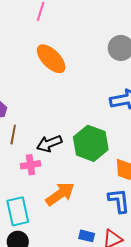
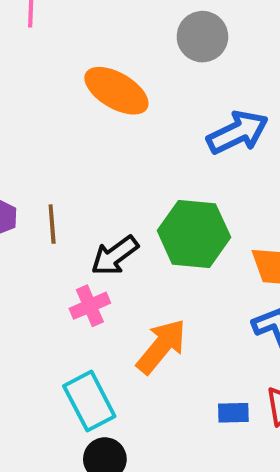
orange ellipse: (51, 59) -> (116, 91), moved
brown line: (13, 135) -> (52, 224), moved

